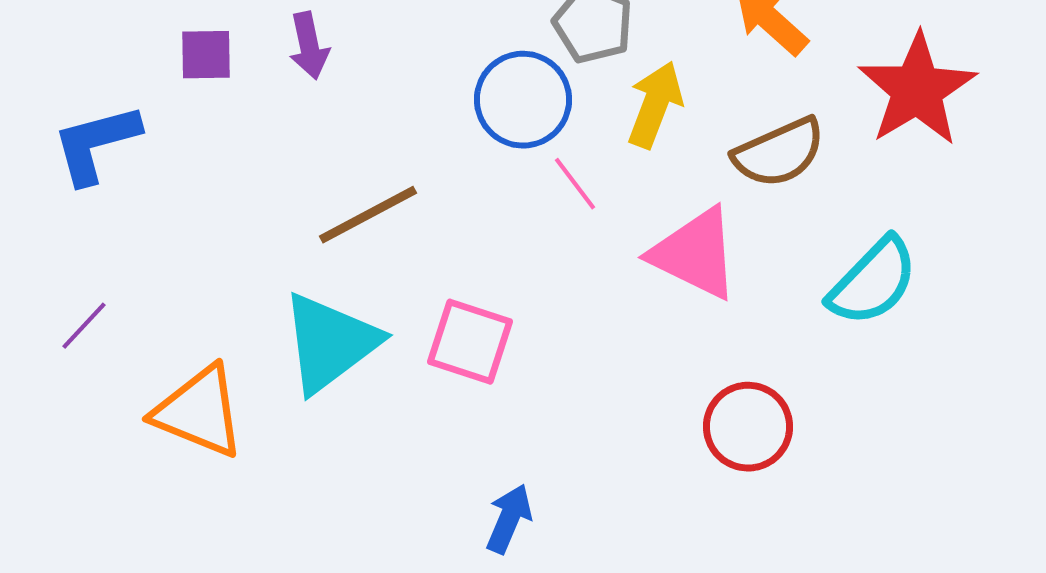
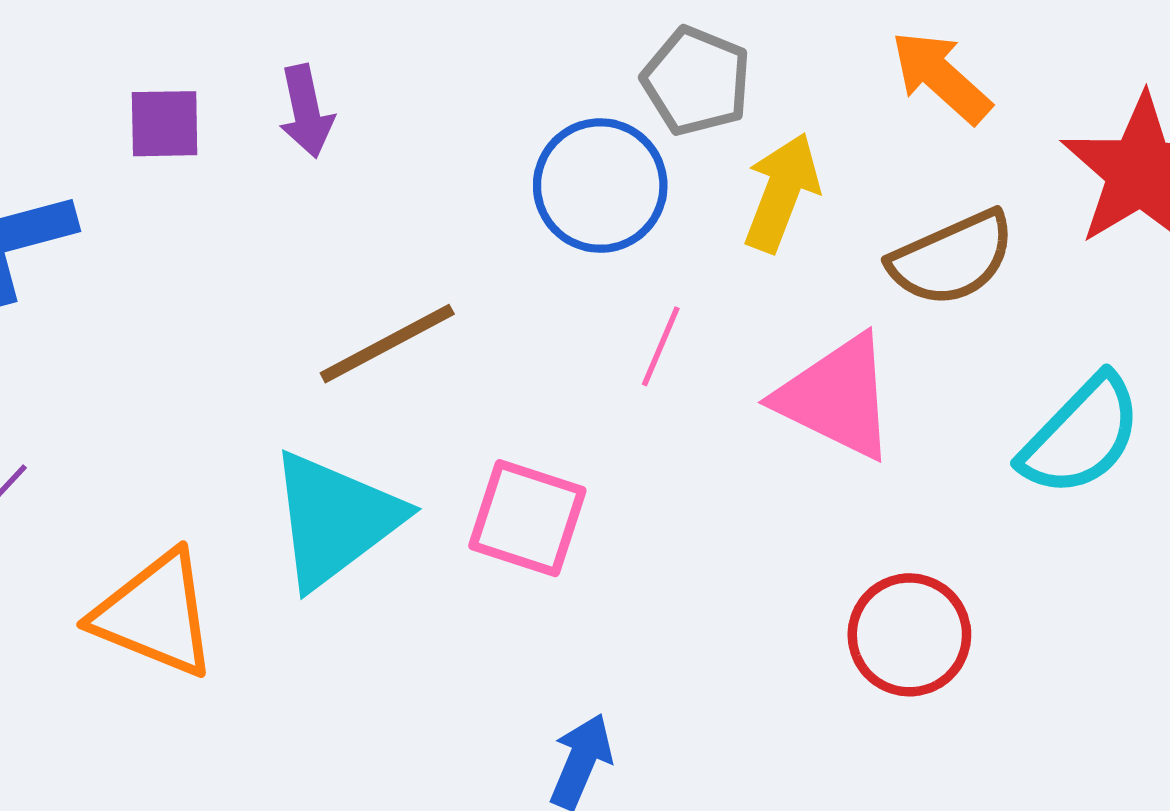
pink line: (575, 184) -> (661, 346), moved, turned 60

